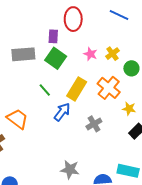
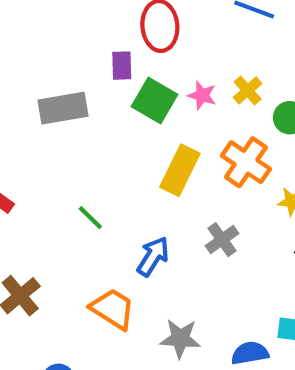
green square: (56, 58) -> (154, 100), moved
green line: (45, 90) -> (90, 218), moved
blue arrow: (62, 112) -> (153, 256), moved
orange trapezoid: (17, 119) -> (113, 309), moved

